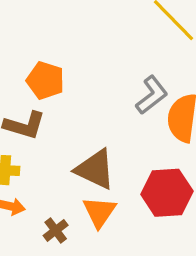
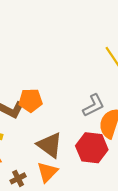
orange pentagon: (45, 80) -> (31, 100), moved, turned -30
red hexagon: (167, 193) -> (92, 148), moved

